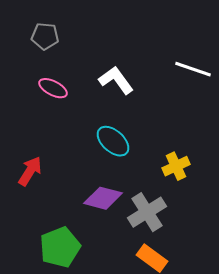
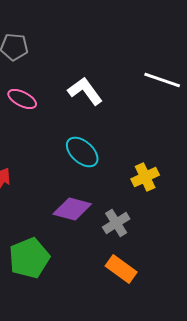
gray cross: (147, 212) -> (116, 223), size x0.7

